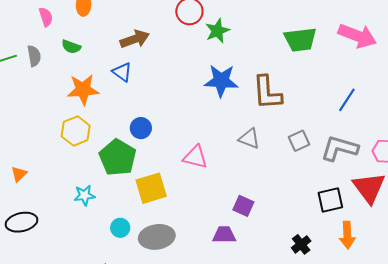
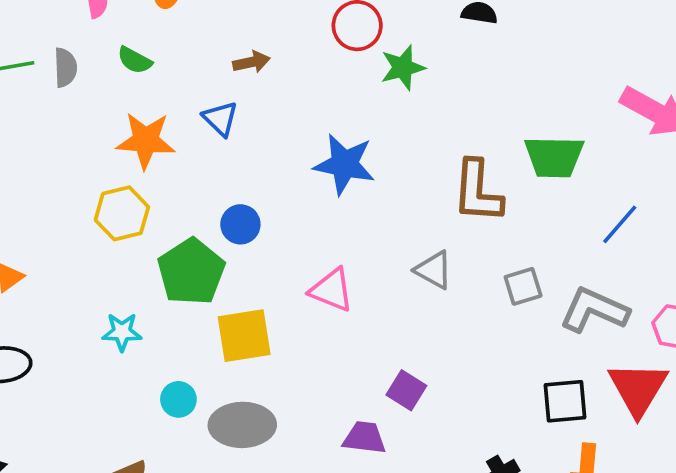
brown arrow: (135, 39) -> (251, 62), size x0.7
green trapezoid: (300, 40) -> (554, 157), moved
blue star: (221, 81) -> (344, 164), moved

